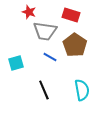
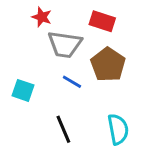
cyan square: (16, 63) -> (23, 90), turned 35

